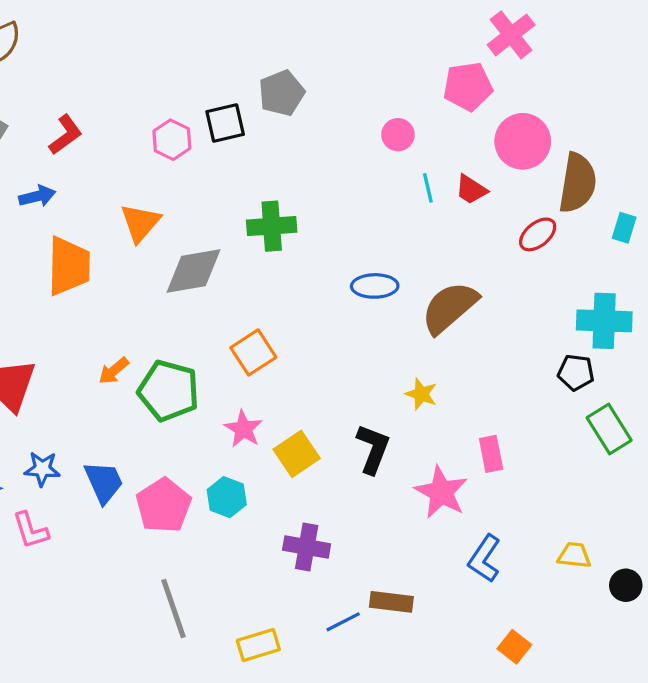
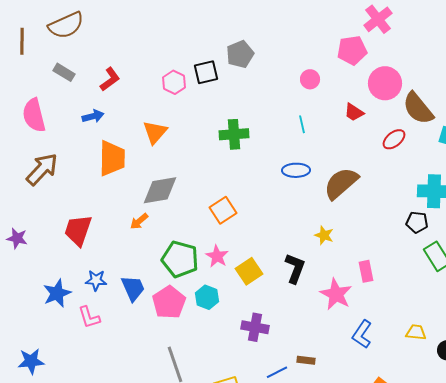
brown semicircle: (578, 183) -> (418, 108), turned 132
cyan line: (428, 188) -> (302, 124), moved
gray diamond: (194, 271) -> (160, 190), moved
green pentagon: (169, 391) -> (180, 259), moved
brown rectangle: (391, 602) -> (306, 360), size x0.7

